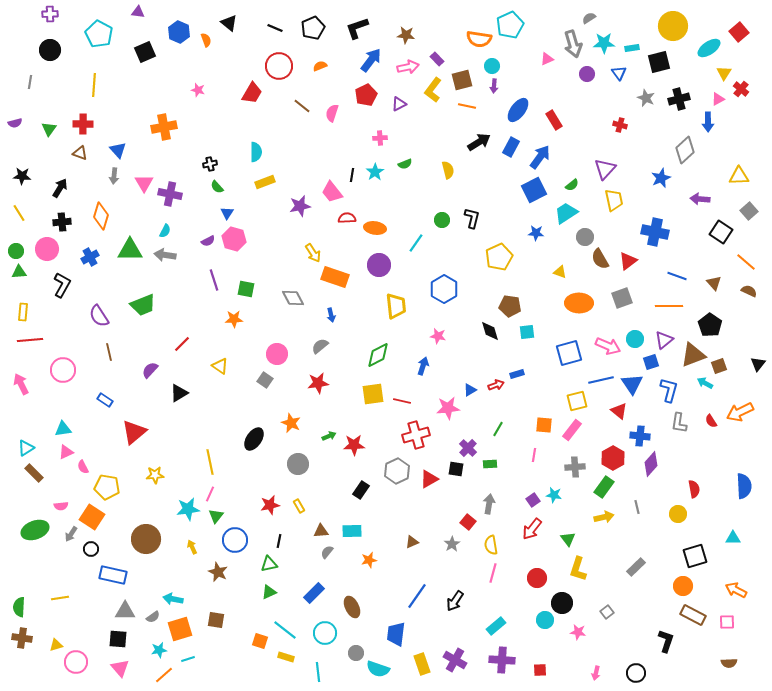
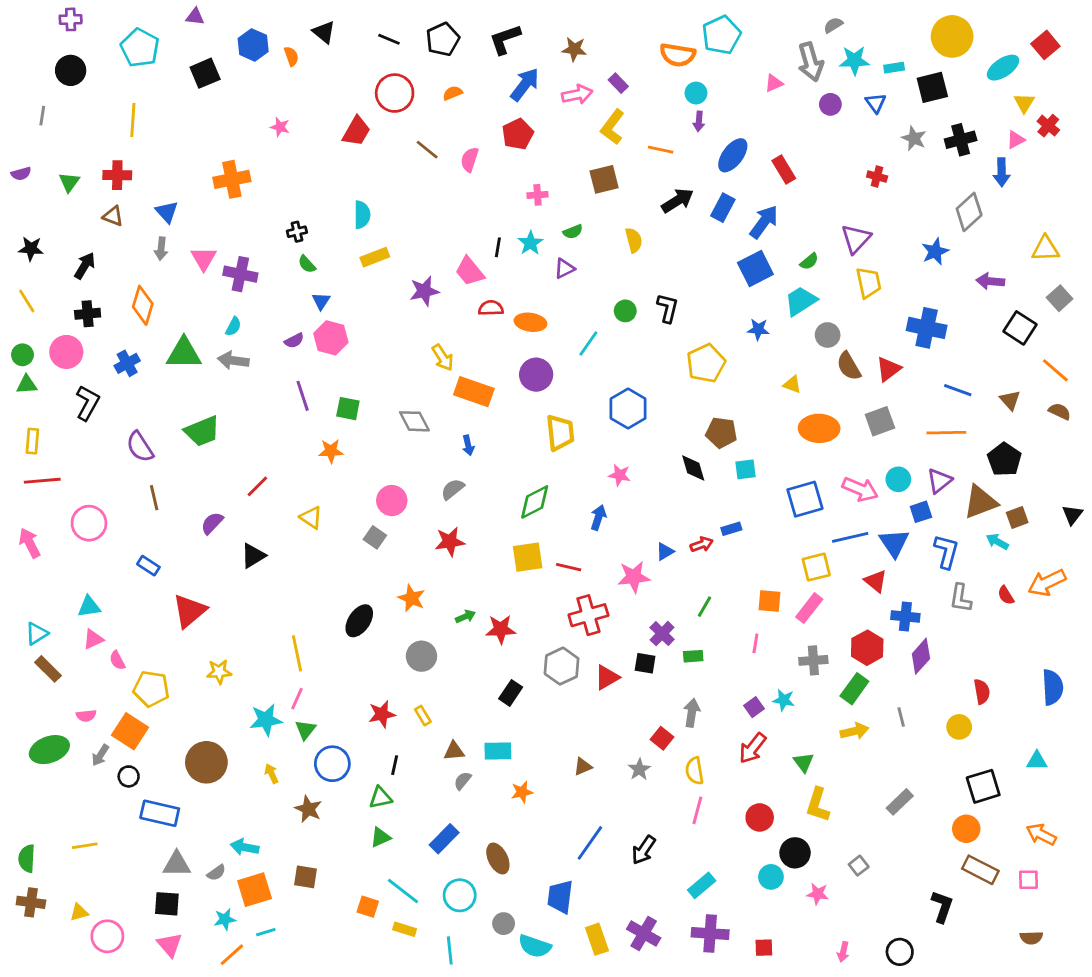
brown square: (462, 80) -> (604, 179), moved
purple triangle: (399, 104) -> (564, 268), moved

